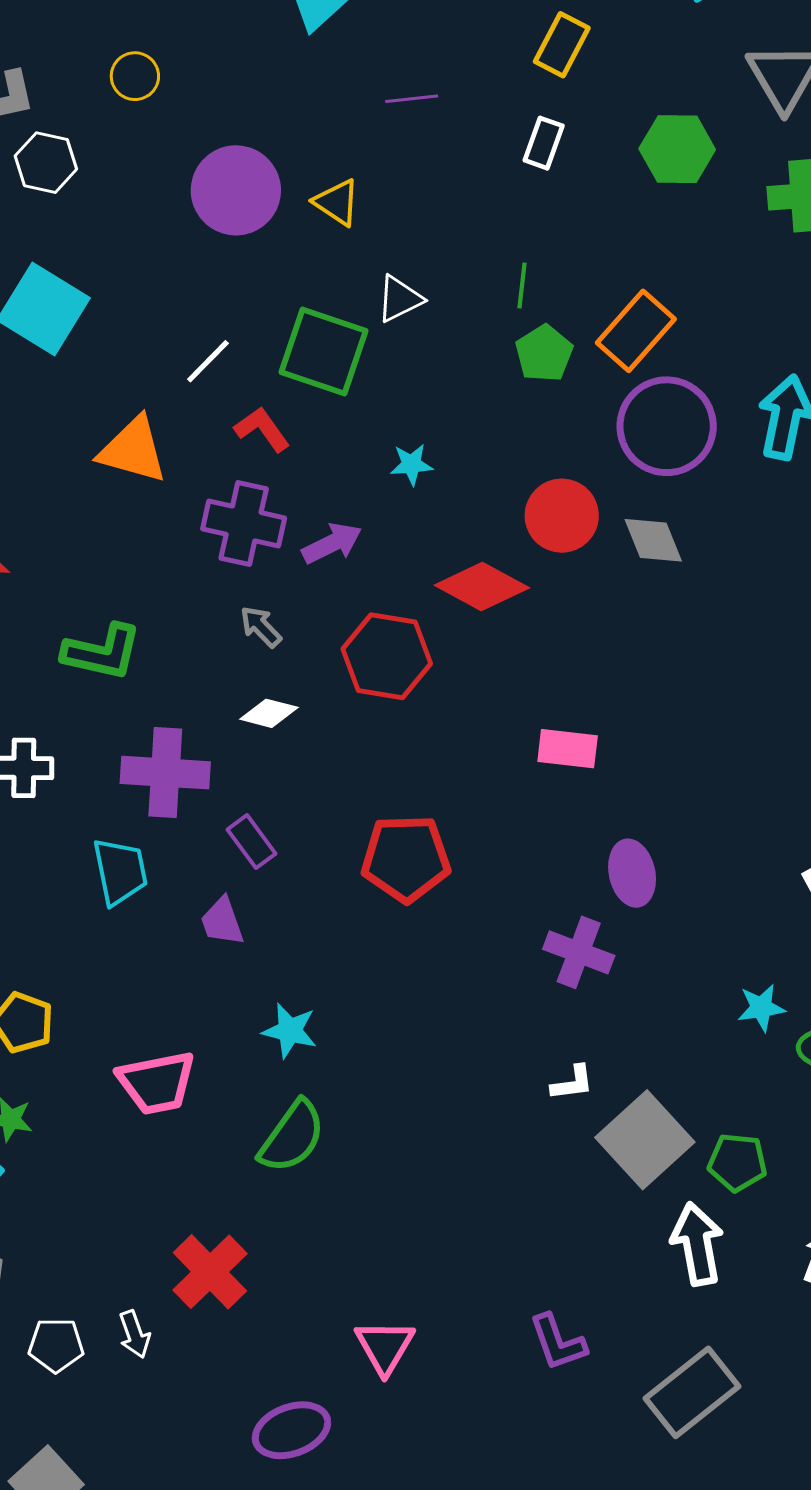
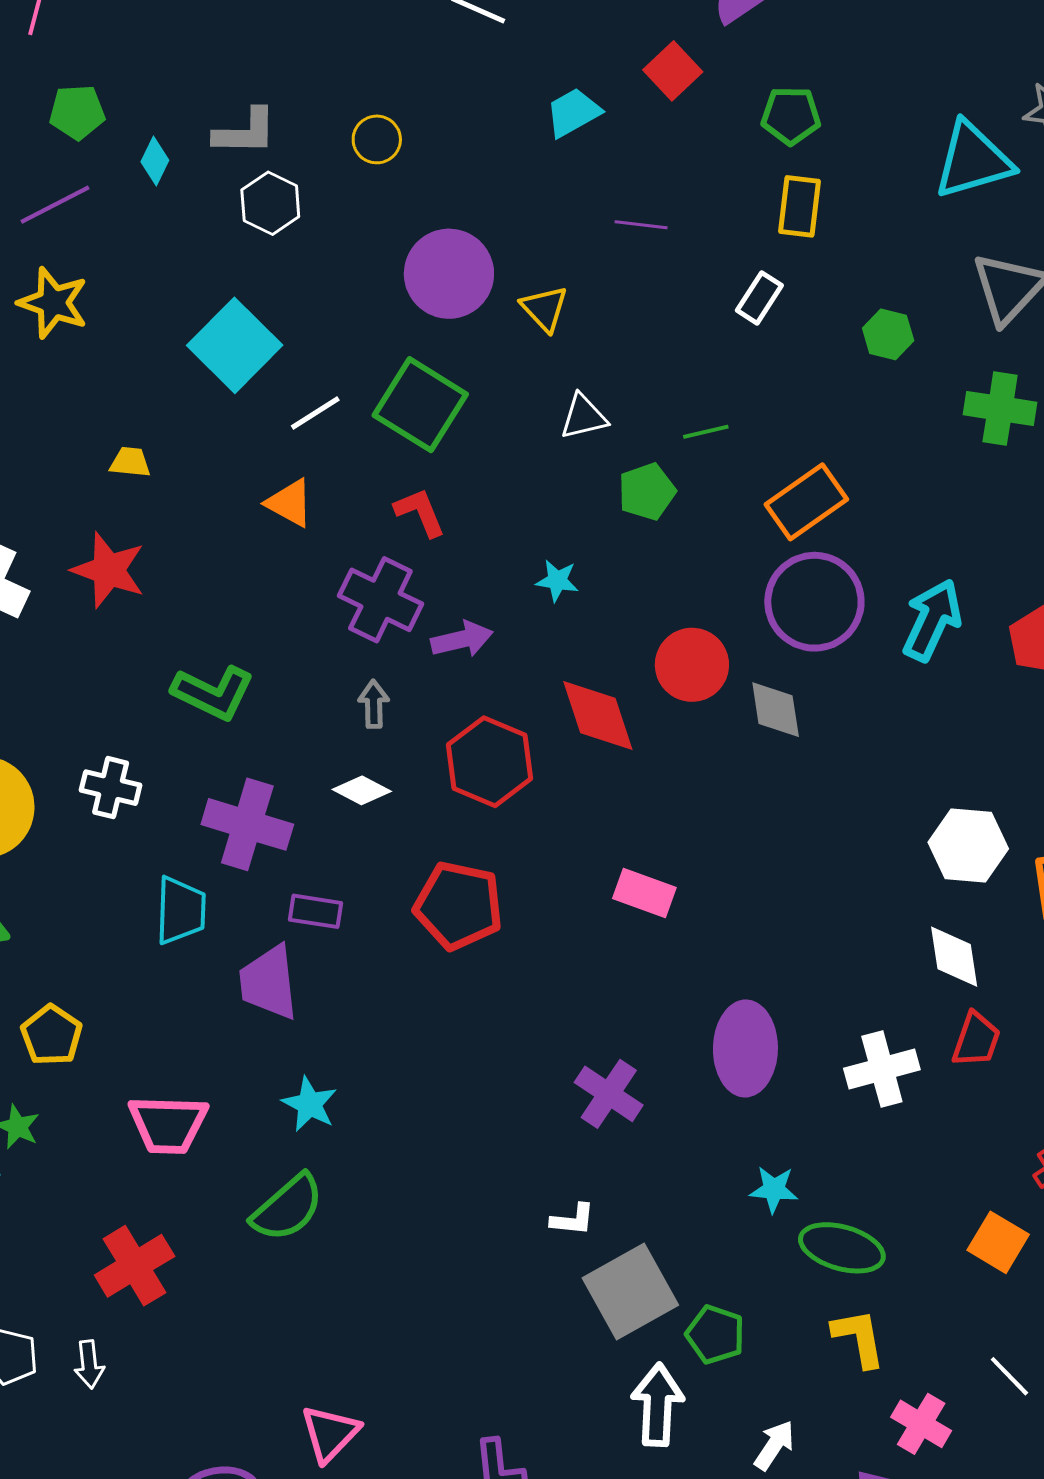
yellow rectangle: (562, 45) -> (800, 206), turned -34
green hexagon: (677, 149) -> (888, 334), size x0.7
green line: (522, 286) -> (706, 432), turned 57
green square: (324, 351) -> (420, 405), moved
green pentagon: (544, 353) -> (647, 492), moved
white line: (208, 361) -> (315, 413), moved
orange triangle: (133, 450) -> (290, 503), size x0.7
red diamond: (482, 586) -> (598, 716), turned 30
gray arrow: (261, 627) -> (374, 704), turned 30
purple rectangle: (252, 842) -> (315, 911), turned -58
red pentagon: (406, 858) -> (459, 906), moved
purple ellipse: (632, 873) -> (745, 1048), moved, size x1.4
purple trapezoid: (222, 921) -> (269, 982), size x1.5
red cross: (210, 1272) -> (135, 1266), moved

